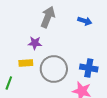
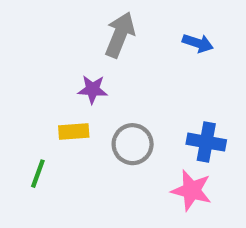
gray circle: (54, 69) -> (133, 144), size x0.7

